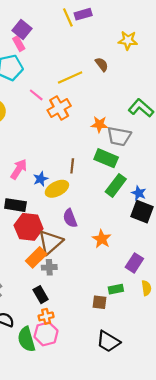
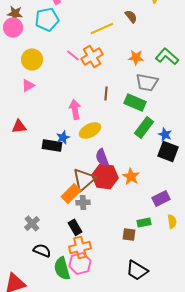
pink line: (36, 95) -> (73, 55), moved
orange star: (99, 124) -> (136, 57), moved
brown line: (72, 166) -> (106, 93), moved
pink arrow: (19, 169) -> (75, 109), moved, turned -42
blue star: (41, 179) -> (63, 137), moved
red hexagon: (29, 227) -> (105, 176), moved
purple rectangle: (134, 263) -> (161, 198), turned 30
orange cross: (46, 316) -> (80, 247), size x1.5

